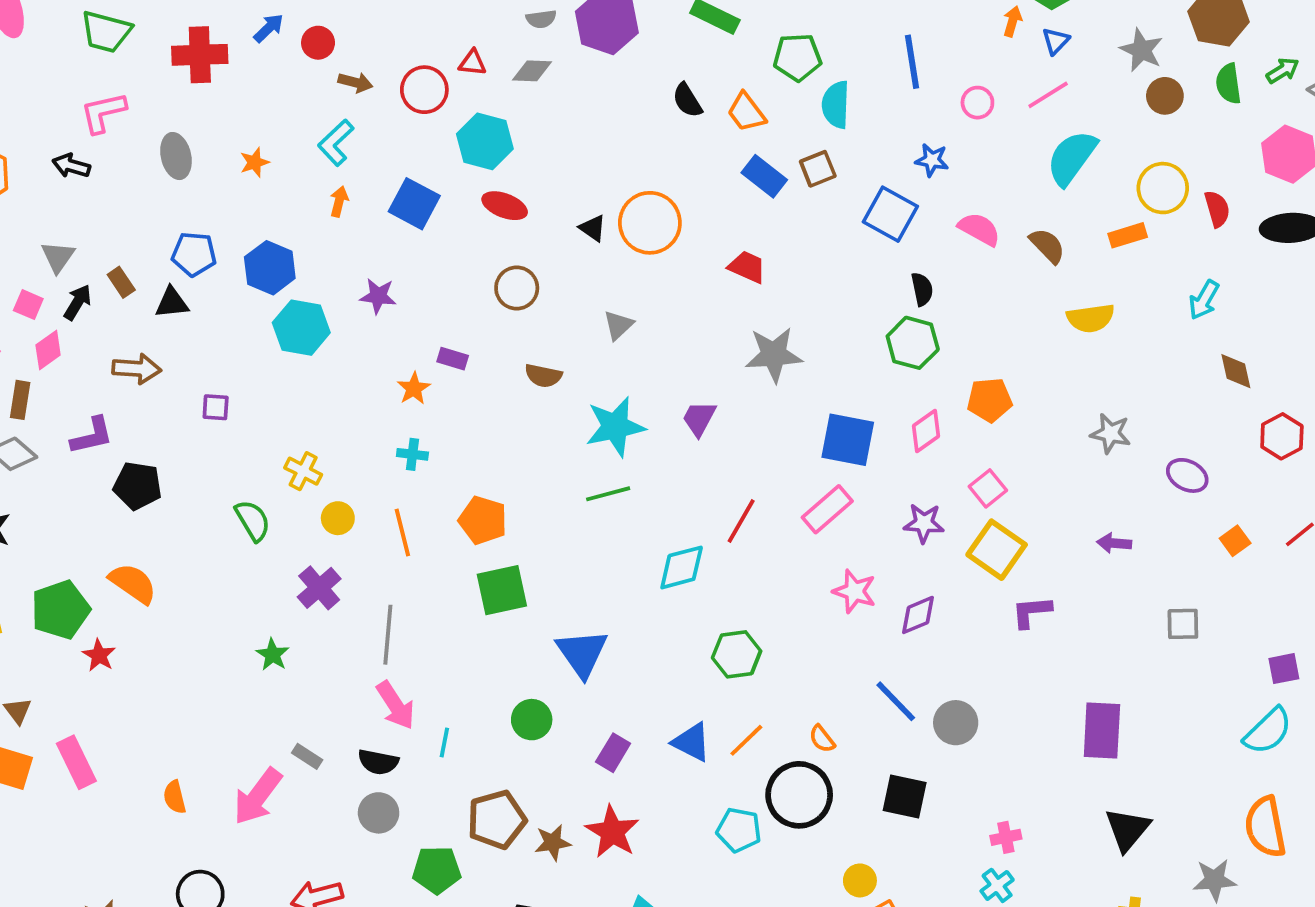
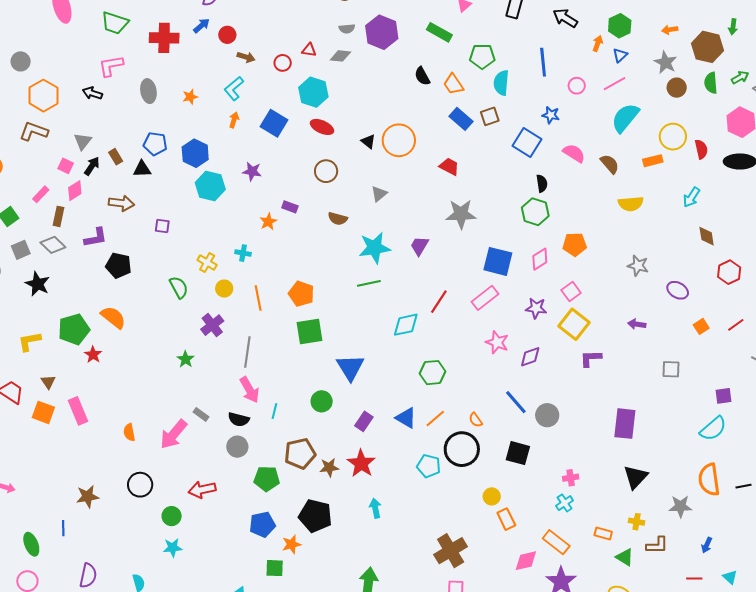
red circle: (424, 90) -> (283, 63), size x0.7
cyan cross: (412, 454) -> (243, 253), moved

